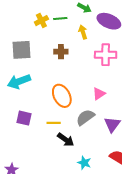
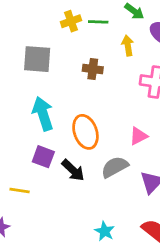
cyan arrow: (19, 81) -> (43, 114), moved, turned 85
purple square: (24, 118) -> (43, 157), moved
yellow line: (54, 123) -> (20, 190), moved
black arrow: (66, 140) -> (73, 170), moved

